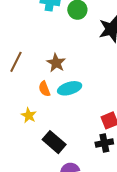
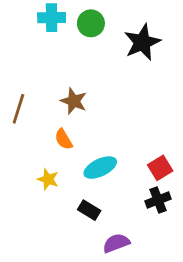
cyan ellipse: (70, 88) -> (100, 168), moved
black rectangle: (54, 142) -> (89, 210), size x0.7

